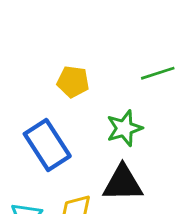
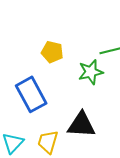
green star: (124, 128) -> (91, 72), moved

